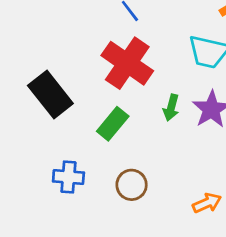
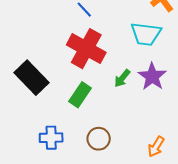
green arrow: (171, 108) -> (122, 78), turned 30
orange arrow: (207, 203) -> (156, 147), turned 150

